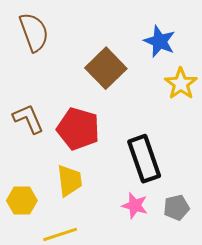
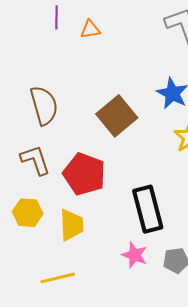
brown semicircle: (34, 32) -> (44, 105), moved
yellow hexagon: (22, 201) -> (28, 213), moved

